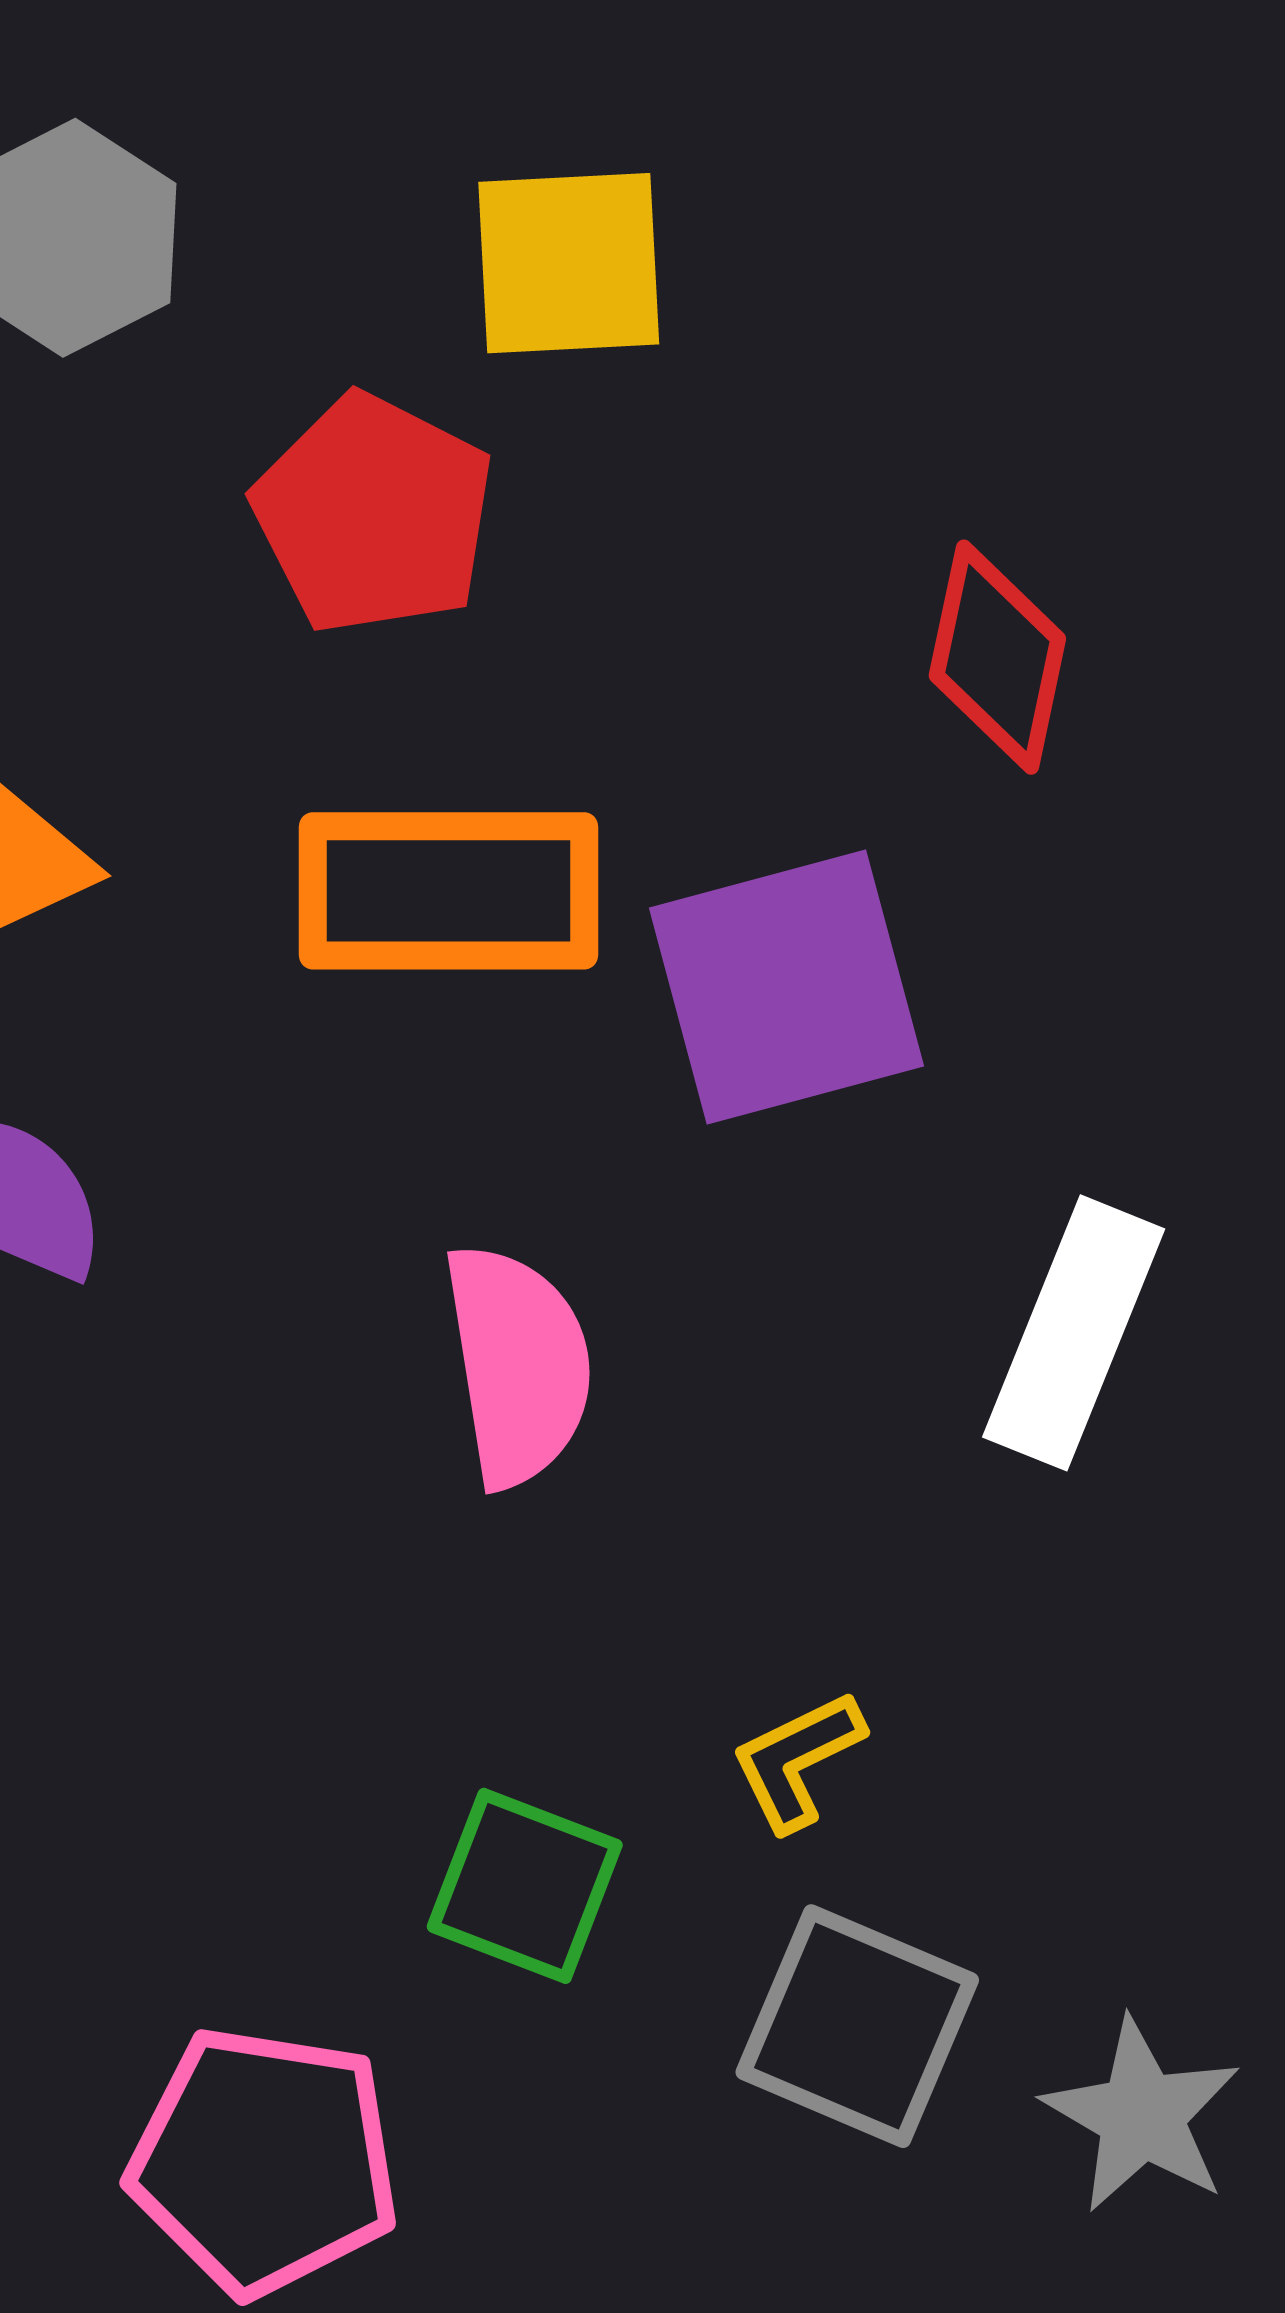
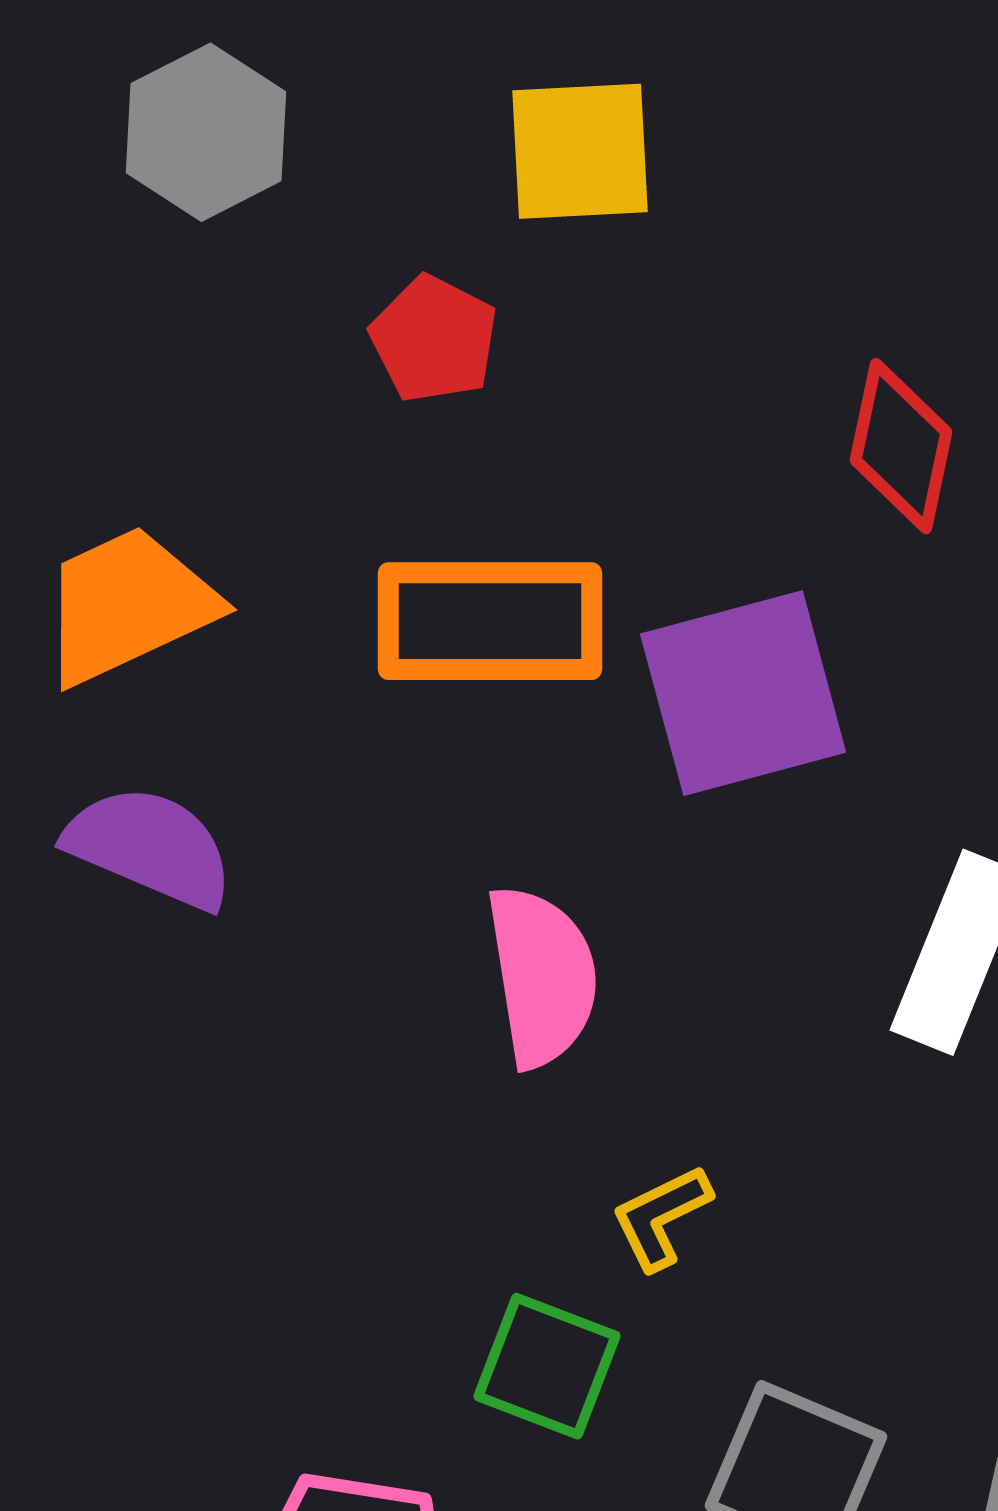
red pentagon: (374, 514) -> (434, 339), size x0.7
yellow L-shape: (797, 1760) -> (661, 1217), moved

